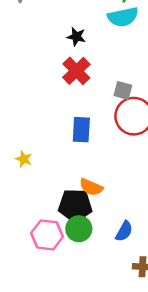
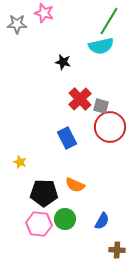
red cross: (76, 71) -> (80, 99), moved
blue rectangle: (81, 130) -> (67, 138), turned -30
black pentagon: (75, 206) -> (44, 193), moved

